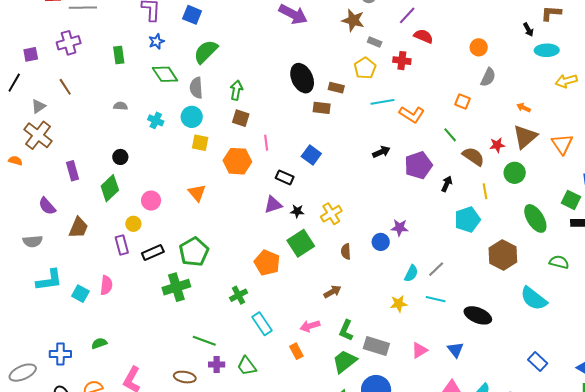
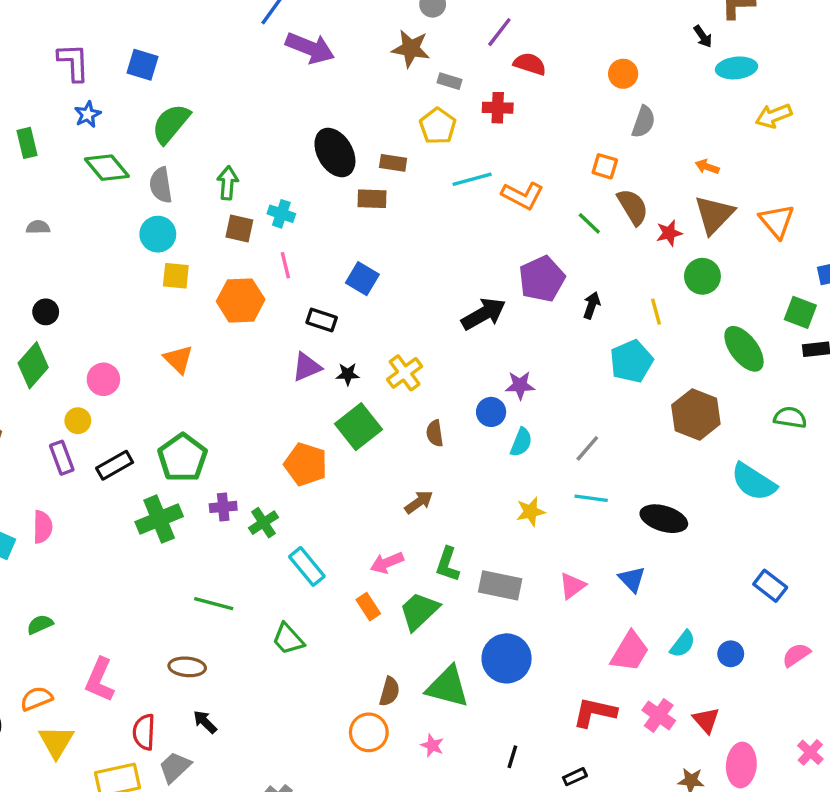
cyan cross: (156, 120) -> (281, 214), moved
black arrow: (381, 152) -> (484, 314), moved, size x1.5
brown semicircle: (473, 156) -> (633, 207), moved, turned 30
cyan semicircle: (411, 273) -> (521, 442), moved
green trapezoid: (345, 361) -> (419, 611), moved
purple cross: (217, 365) -> (223, 507), moved

